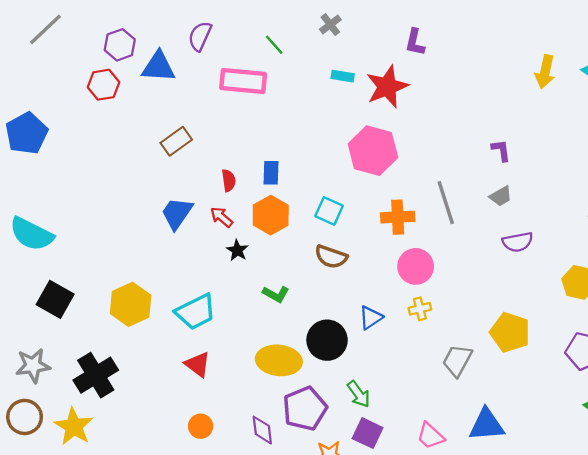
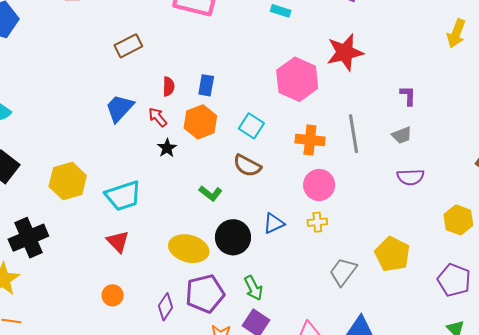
red star: (387, 87) -> (345, 52), moved
green L-shape: (276, 294) -> (211, 193), moved
purple diamond: (262, 430) -> (165, 307), turned 32

